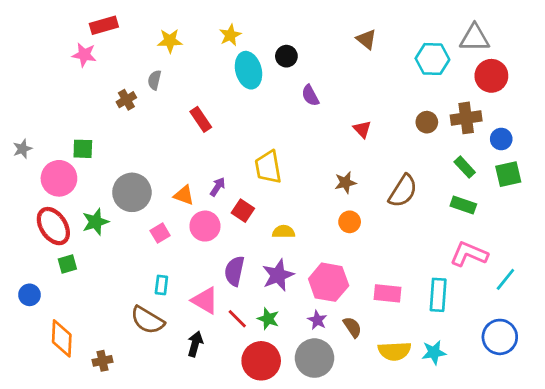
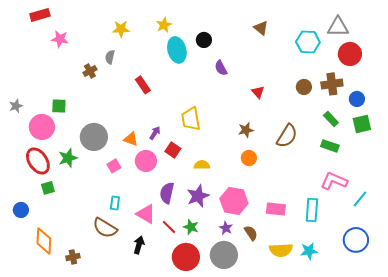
red rectangle: (104, 25) -> (40, 15), moved

